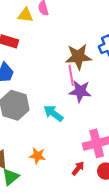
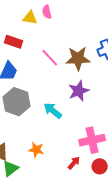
pink line: (71, 75) -> (50, 58), moved, turned -36
purple star: (80, 91) -> (79, 91), turned -30

